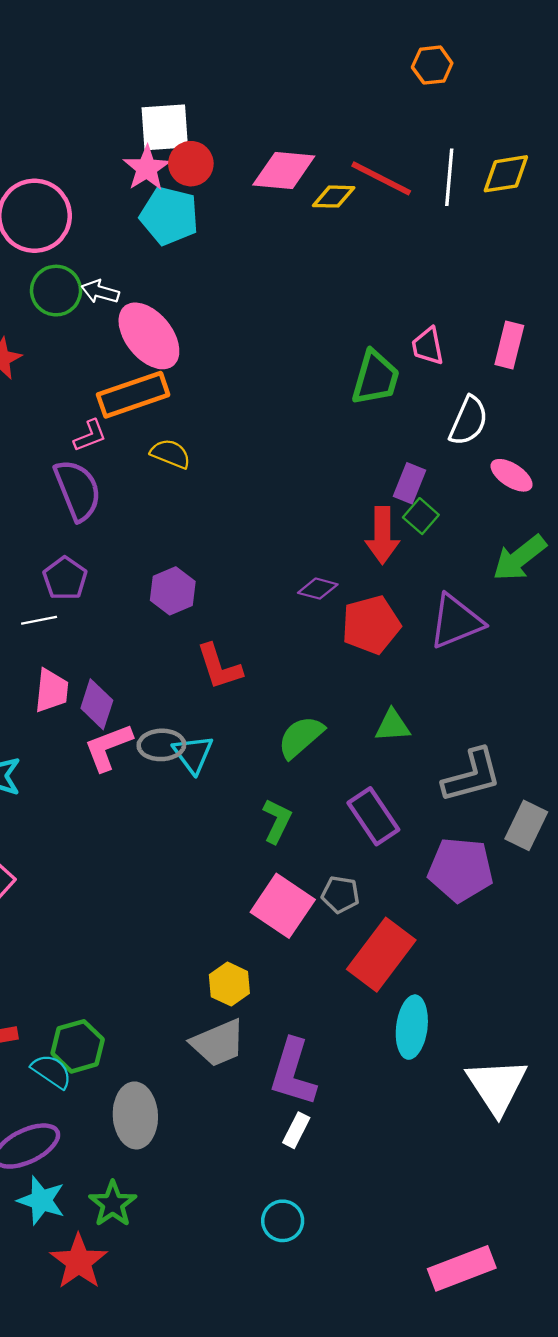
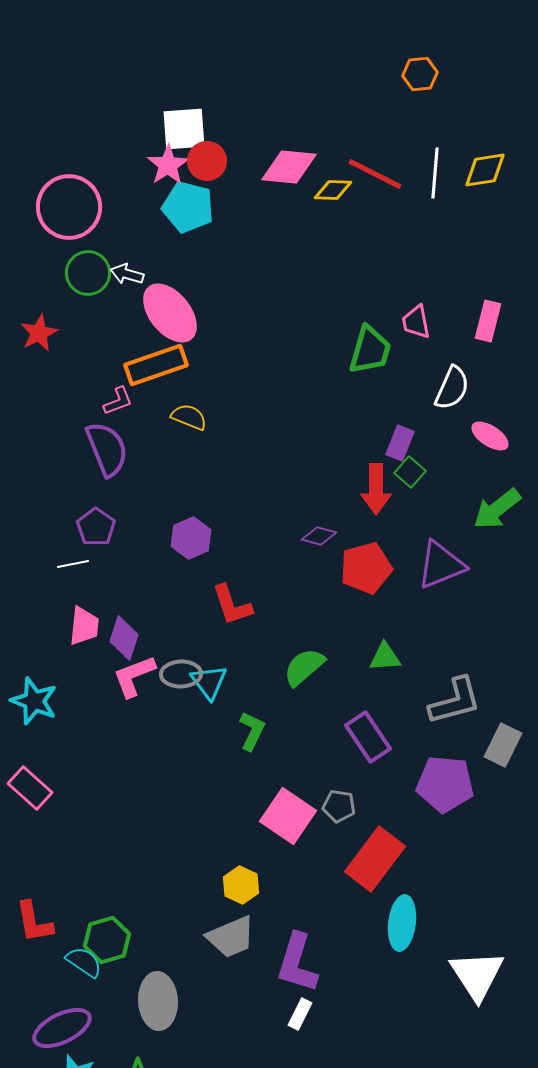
green L-shape: (277, 821) -> (252, 731), moved

